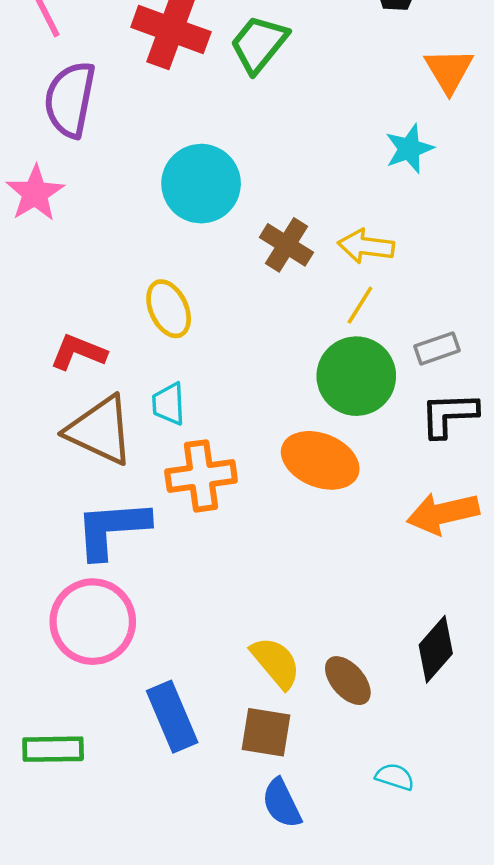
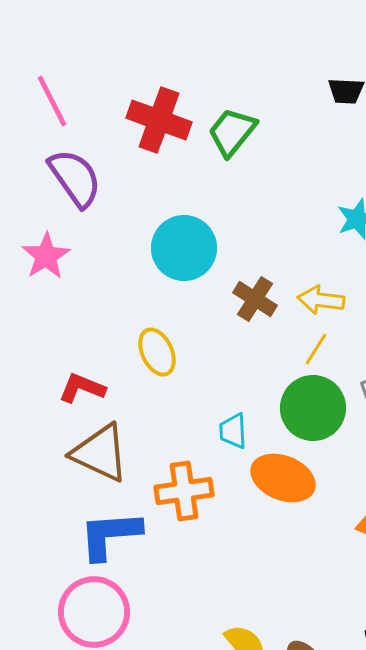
purple semicircle: (70, 99) -> (75, 178), turned 134
cyan trapezoid: (169, 404) -> (233, 431), moved

